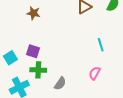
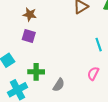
purple square: (33, 51) -> (29, 36), moved

